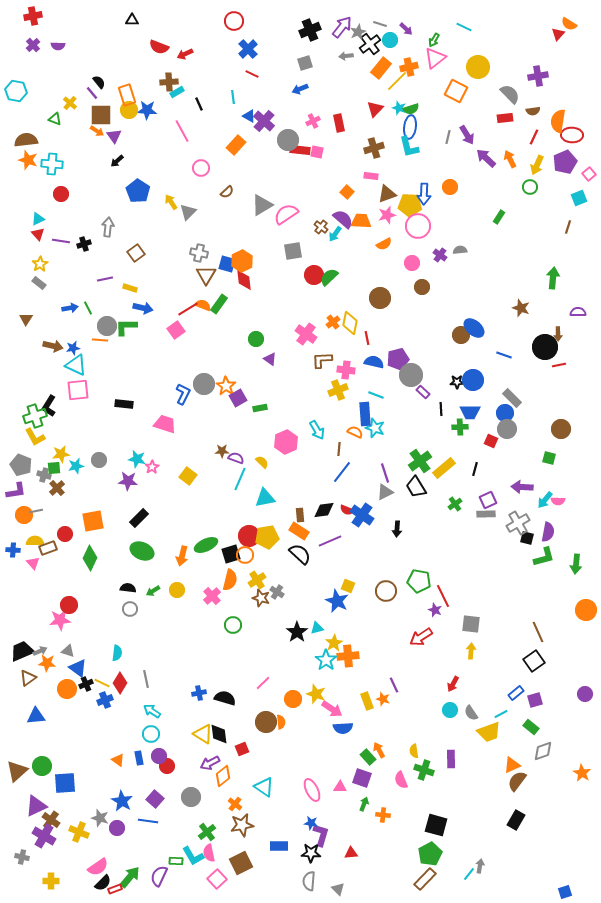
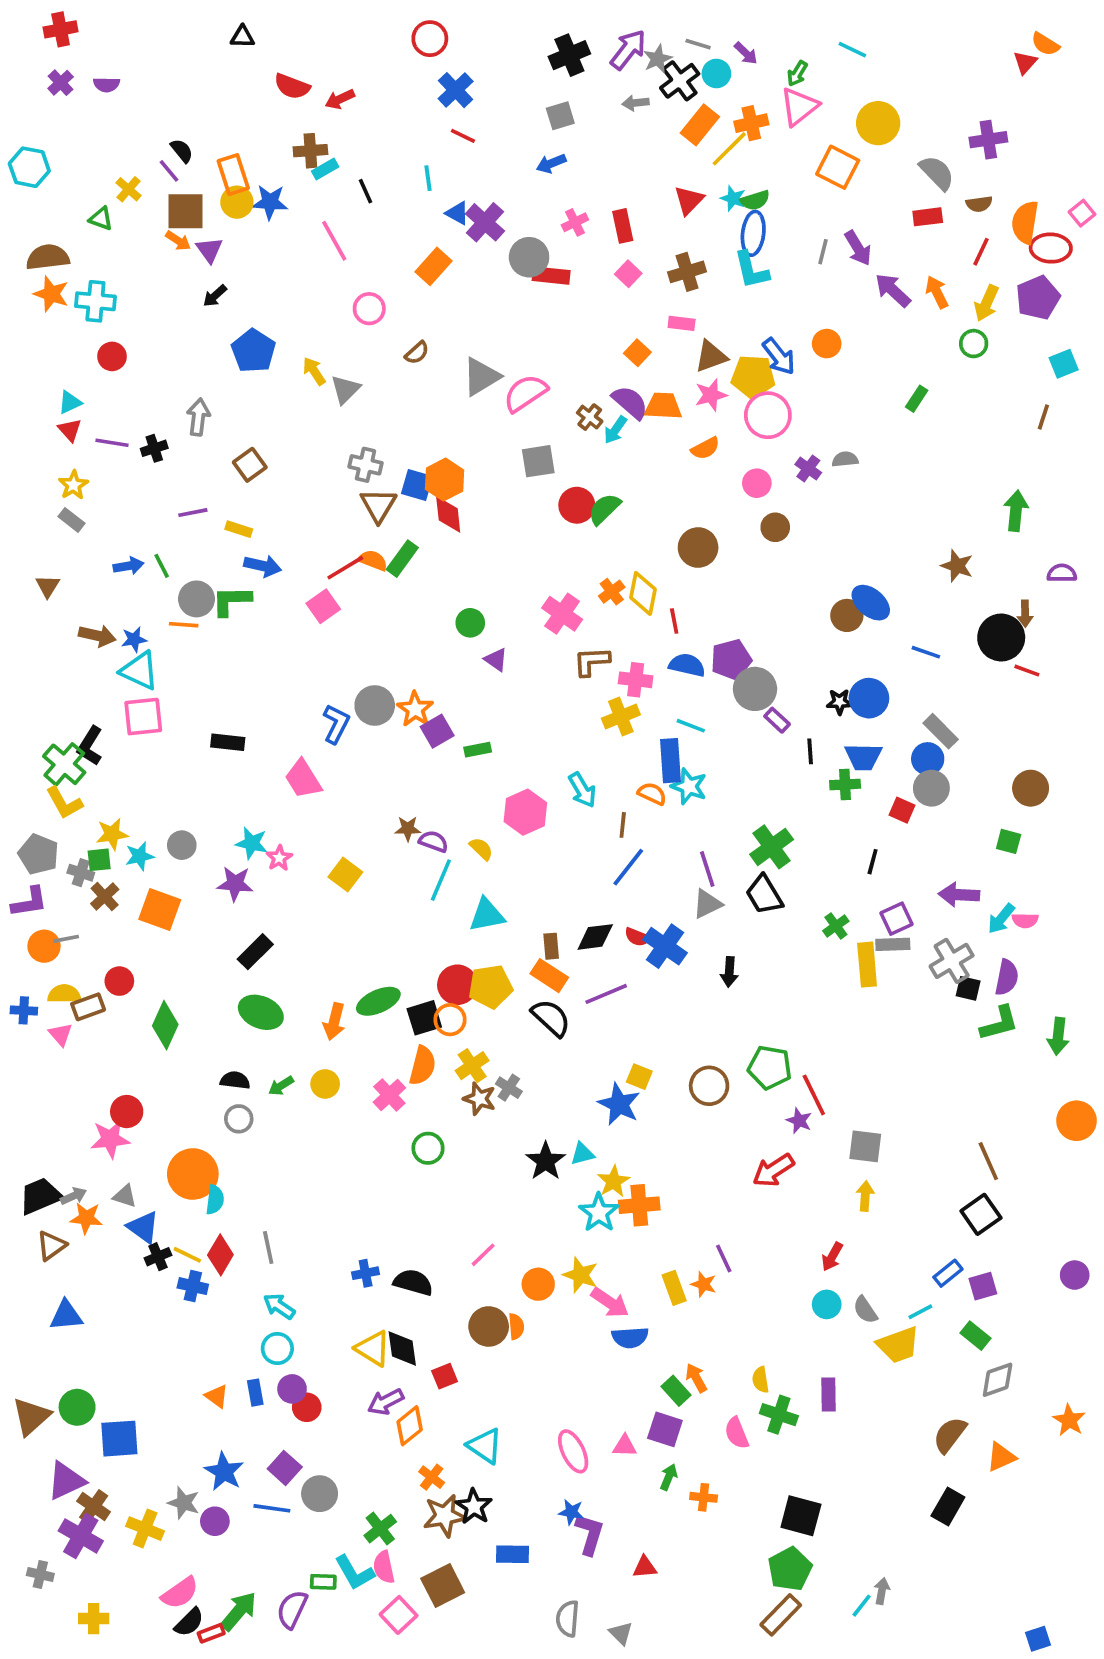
pink square: (317, 152) -> (628, 274), moved, turned 32
pink square: (589, 174) -> (1082, 213), moved
blue arrow: (424, 194) -> (779, 356), turned -40
red line: (559, 365) -> (1027, 671), turned 32
green cross: (35, 416) -> (64, 764), turned -30
pink trapezoid: (165, 424) -> (303, 779), turned -140
yellow rectangle: (444, 468) -> (867, 965), moved, turned -55
orange square: (93, 521) -> (160, 909), moved, turned 30
orange circle: (67, 689) -> (193, 1174), moved, size x1.4
blue cross: (105, 700) -> (193, 1286), turned 35
orange triangle: (512, 765) -> (1001, 1457), moved
gray circle: (191, 797) -> (320, 1494), moved
black star: (311, 853) -> (474, 1507), moved, turned 30

